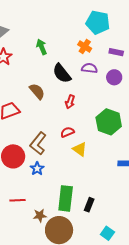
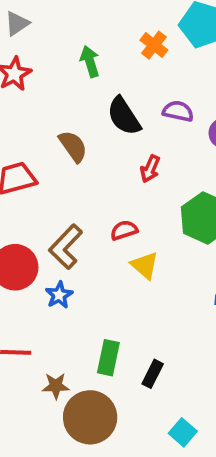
orange cross: (85, 47) -> (154, 45), moved
red arrow: (70, 102) -> (150, 169), moved
green rectangle: (66, 198) -> (108, 358), size x0.7

